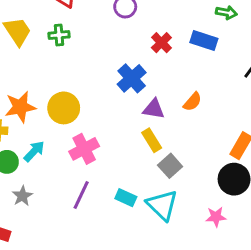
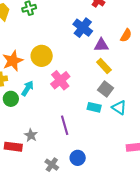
gray square: (170, 166) -> (106, 89), moved
purple line: (81, 195) -> (65, 125), moved, turned -30
gray star: (22, 196) -> (31, 135), moved
cyan triangle: (162, 205) -> (119, 108), size x0.7

